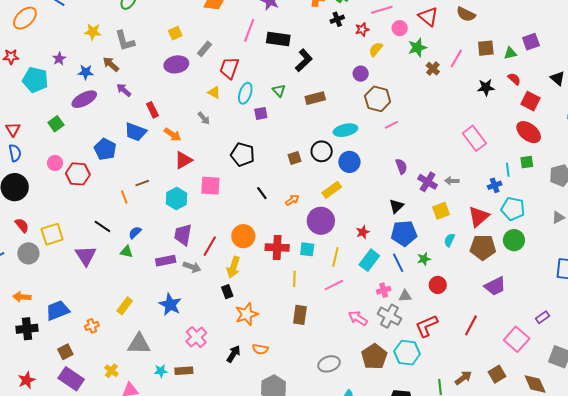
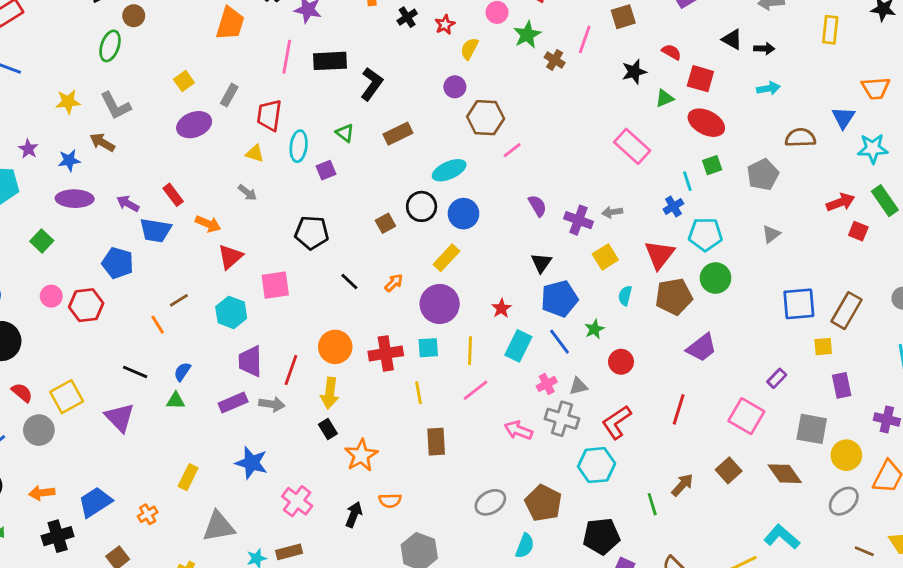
green triangle: (510, 53) -> (665, 98), moved
purple arrow: (124, 90) -> (128, 204), moved
purple ellipse: (84, 99) -> (75, 199), turned 40
brown pentagon: (374, 357) -> (543, 503), moved

